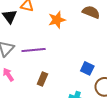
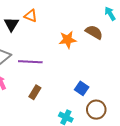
orange star: (57, 20) -> (68, 40), moved

